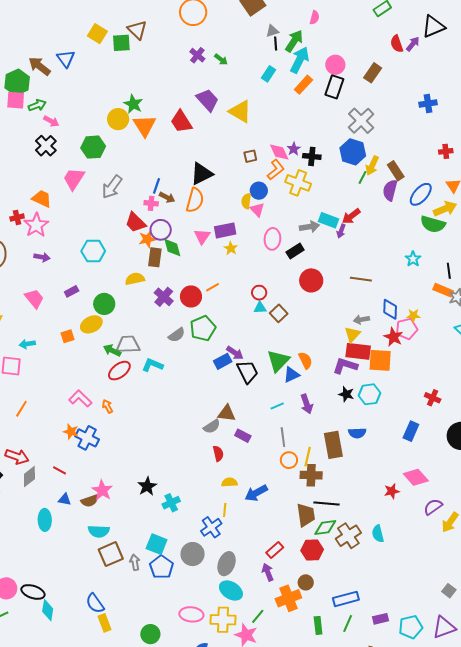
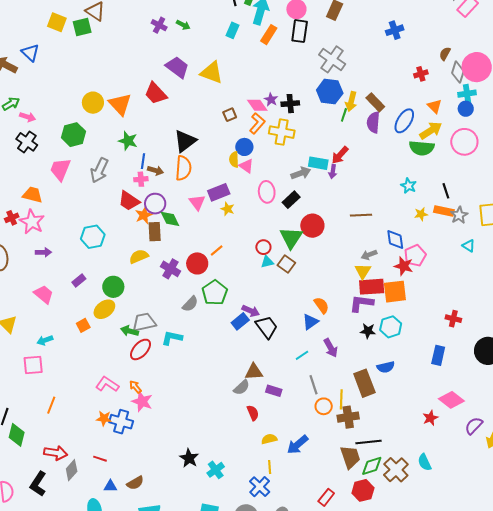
green star: (133, 104) -> (128, 141), moved
yellow star: (413, 315) -> (421, 214), moved
green triangle: (278, 361) -> (291, 238), moved
pink star: (102, 490) -> (142, 401), moved

